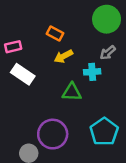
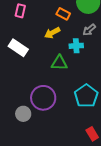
orange rectangle: (55, 34) -> (63, 14), moved
pink rectangle: (13, 47) -> (20, 11), moved, turned -64

